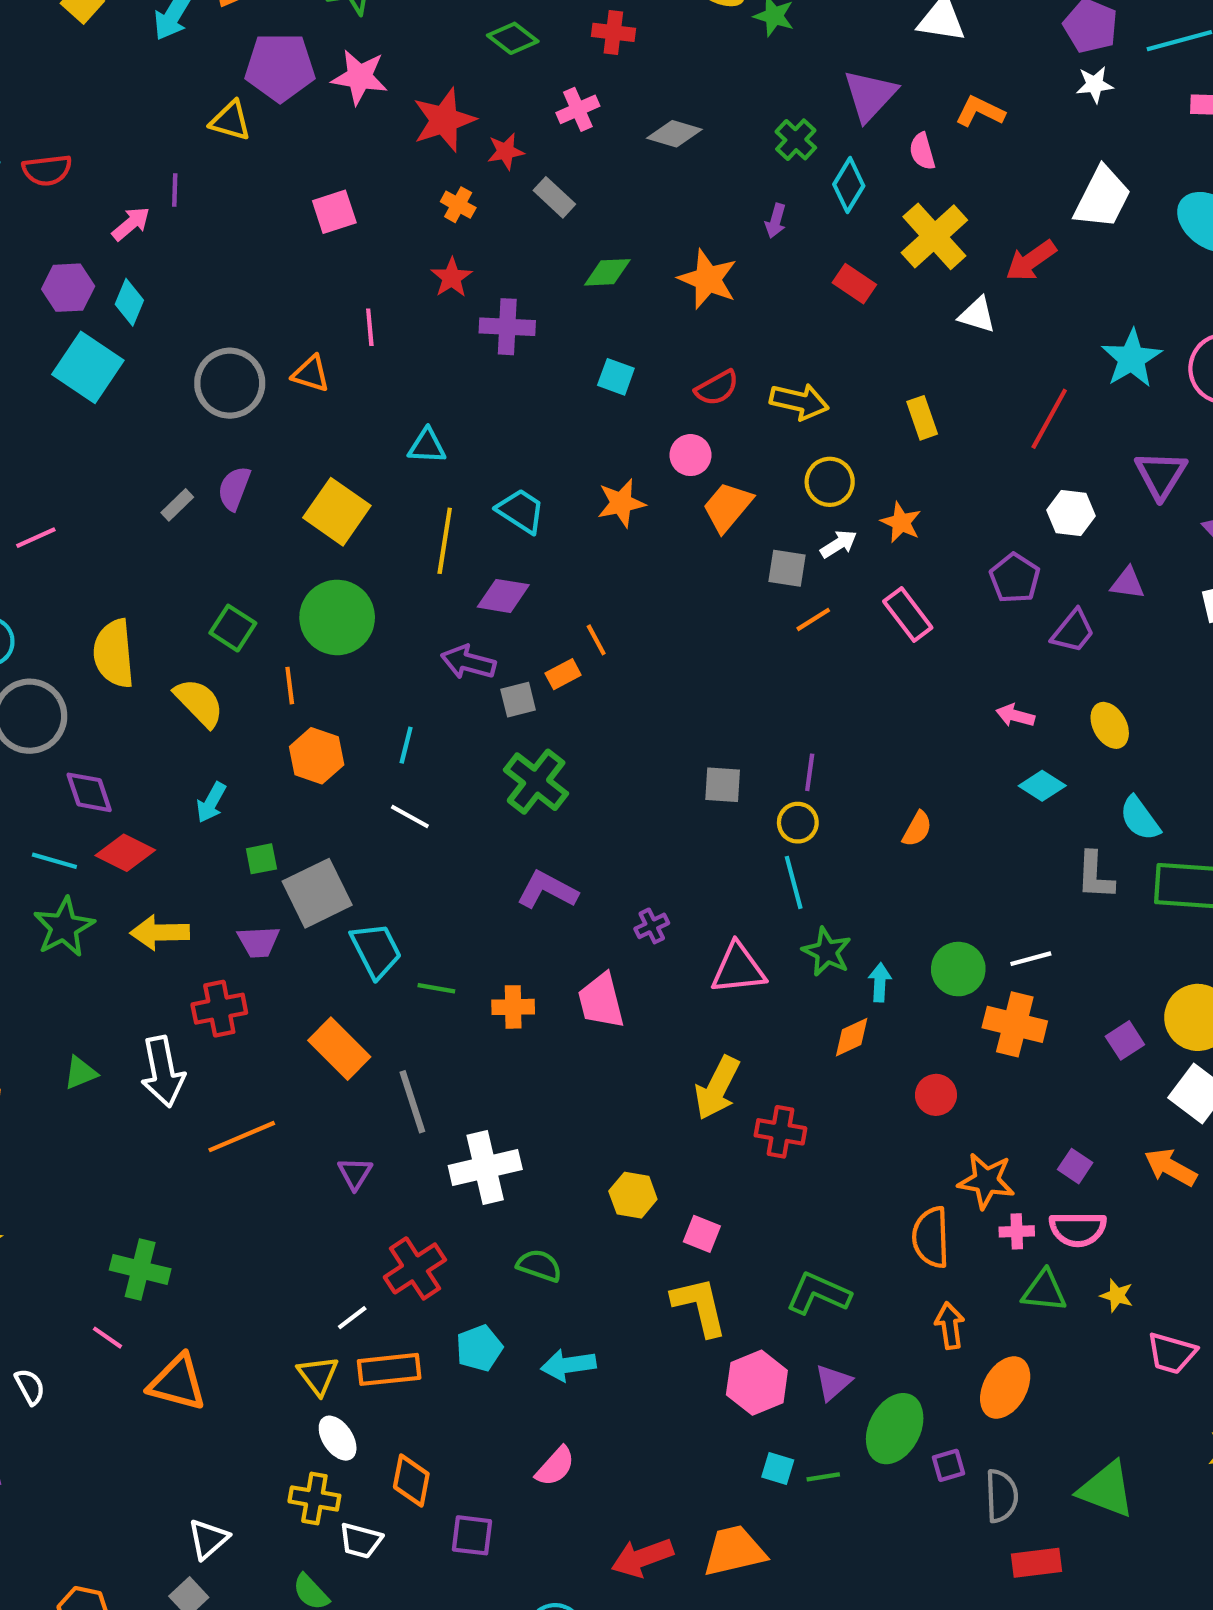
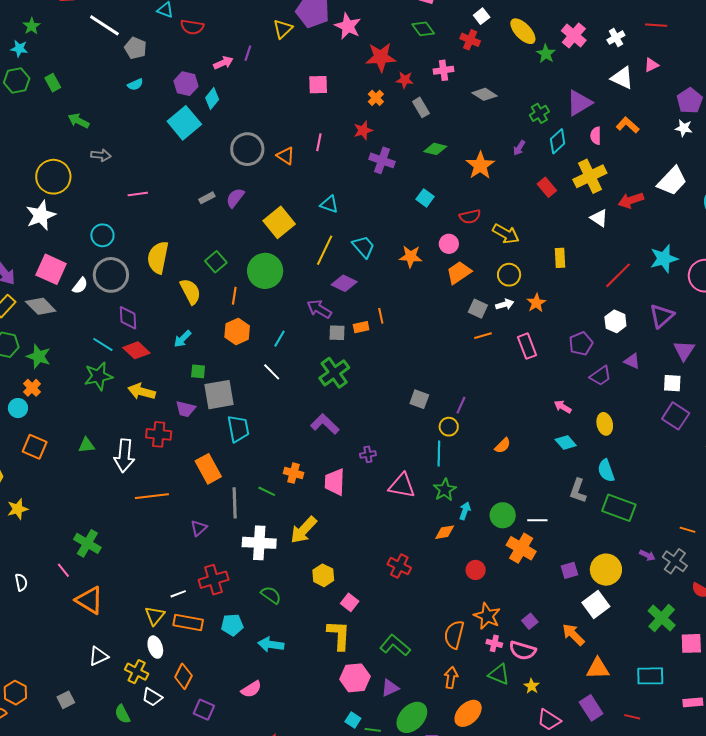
yellow triangle: (230, 121) -> (283, 29), turned 45
green line: (436, 988) -> (267, 491), moved
yellow arrow: (717, 1088) -> (304, 530), moved
white triangle: (208, 1539) -> (98, 656), moved

